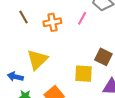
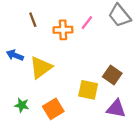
pink line: (82, 18) -> (87, 23), moved
blue arrow: (15, 77) -> (15, 55), moved

